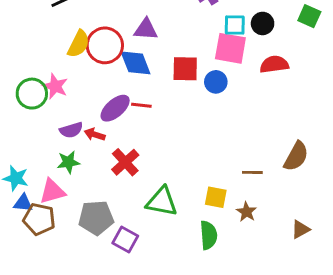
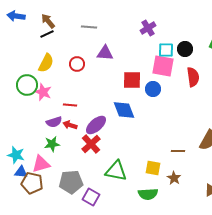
yellow semicircle: (79, 44) -> (46, 63), moved
red circle: (105, 45) -> (77, 64), size x0.6
blue diamond: (136, 63) -> (124, 110), moved
red semicircle: (274, 64) -> (193, 77), turned 90
green circle: (32, 94) -> (27, 85), moved
red line: (141, 105) -> (70, 105), moved
purple ellipse: (115, 108) -> (96, 125), moved
green semicircle: (209, 235) -> (148, 194), turned 90

